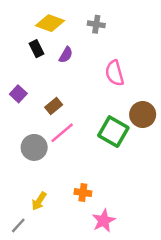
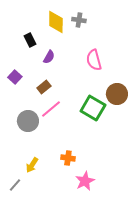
yellow diamond: (50, 23) -> (56, 22), moved, turned 70
purple semicircle: (66, 55) -> (49, 57), moved

